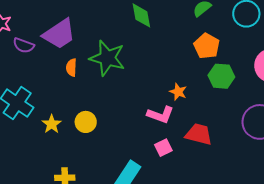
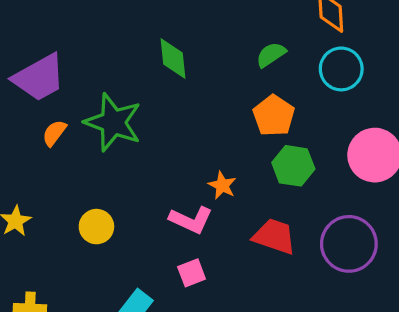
orange semicircle: (71, 67) -> (54, 133), turned 30
yellow circle: (86, 122) -> (96, 227), moved
red trapezoid: (199, 134) -> (274, 236), moved

